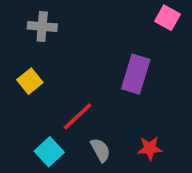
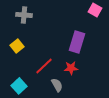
red star: (150, 148) -> (71, 68), moved
cyan square: (49, 152) -> (19, 86), moved

